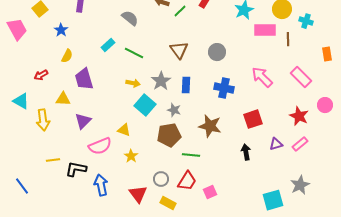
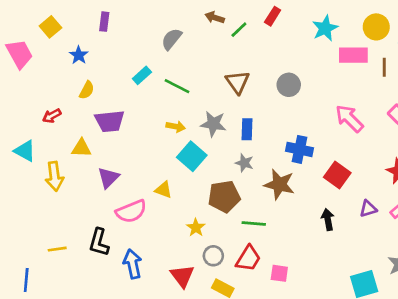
gray semicircle: (130, 18) -> (172, 39), turned -90
purple trapezoid: (84, 79) -> (110, 121), turned -80
gray star: (161, 81) -> (213, 124), turned -30
blue cross: (224, 88) -> (300, 149), moved
gray star: (174, 110) -> (244, 163), moved
red square: (253, 119) -> (337, 175), turned -36
yellow star: (131, 156) -> (196, 228), moved
yellow line: (53, 160) -> (57, 249), moved
black L-shape: (76, 169) -> (99, 242), turned -85
blue line: (22, 186) -> (26, 280), moved, turned 42
pink square: (210, 192) -> (279, 273), turned 32

